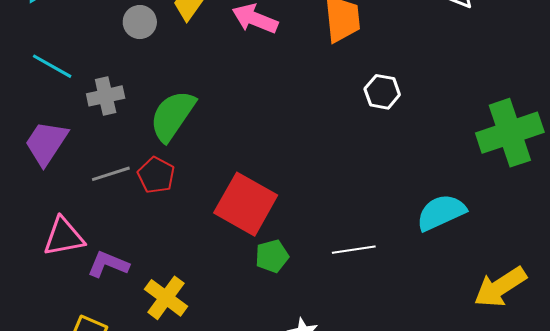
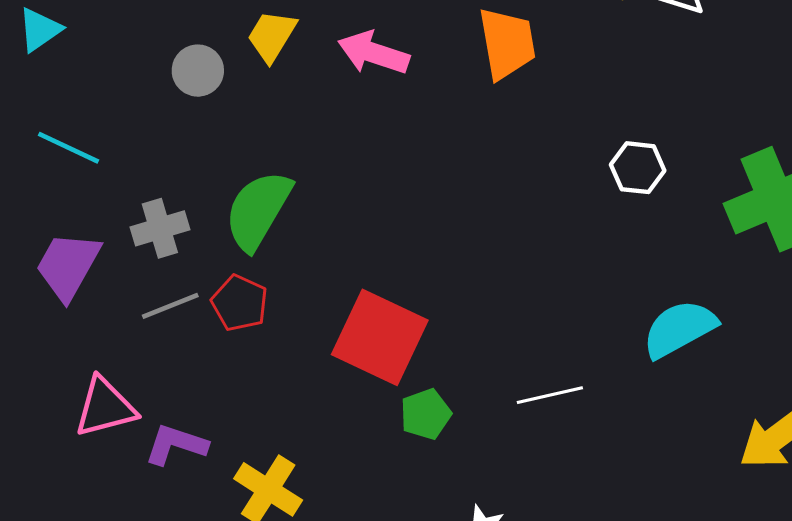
white hexagon: (382, 92) -> (638, 168), moved
gray cross: (106, 96) -> (160, 228), moved

